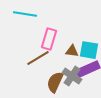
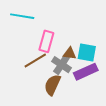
gray cross: (72, 76) -> (62, 65), moved

